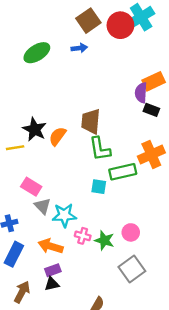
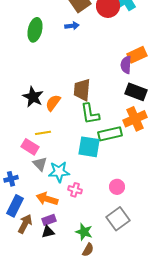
green ellipse: (37, 53) -> (35, 30), turned -45
black rectangle: (151, 110) -> (136, 92), moved, size x1.5
yellow line: (15, 148) -> (43, 133), moved
cyan square: (99, 187) -> (89, 147), size x1.6
green star: (104, 240) -> (84, 232), moved
brown arrow: (22, 292) -> (25, 224), moved

